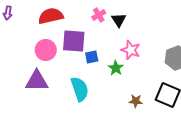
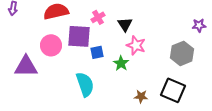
pink cross: (99, 15) -> (98, 17), moved
black triangle: (119, 20) -> (125, 24), moved
purple triangle: (37, 81) -> (26, 66), moved

